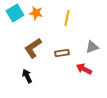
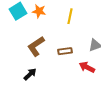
black arrow: (27, 76) -> (30, 74), turned 72

